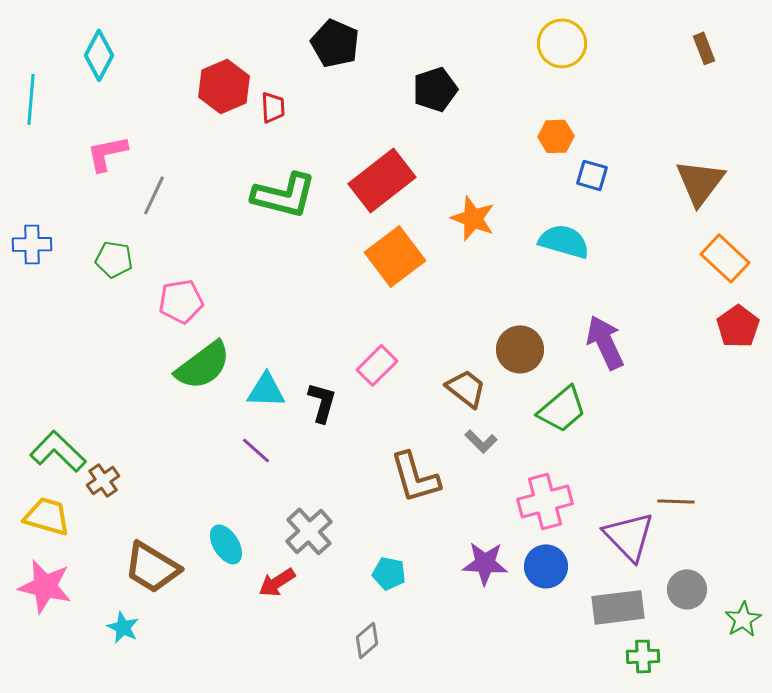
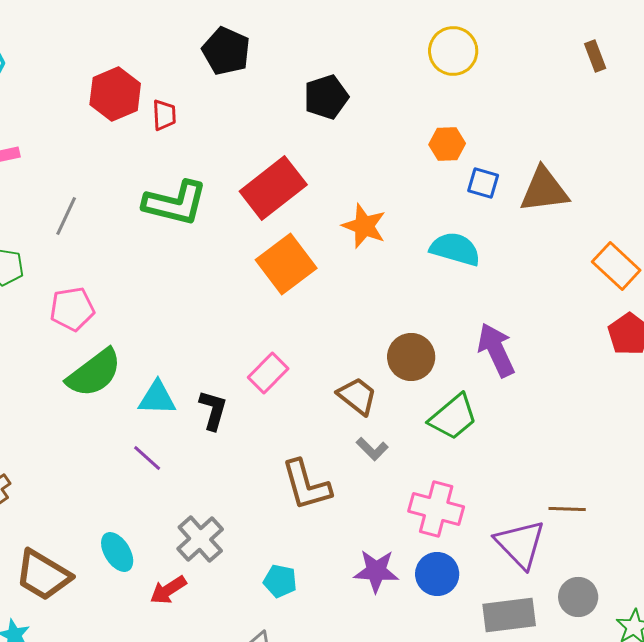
brown triangle: (700, 182) -> (544, 190), moved, turned 46
gray line: (154, 195) -> (66, 216), moved
pink cross: (545, 501) -> (436, 509), turned 30

